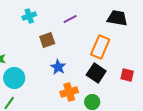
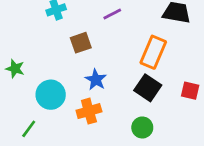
cyan circle: (14, 78) -> (51, 95), moved
orange cross: (69, 92) -> (89, 111), moved

